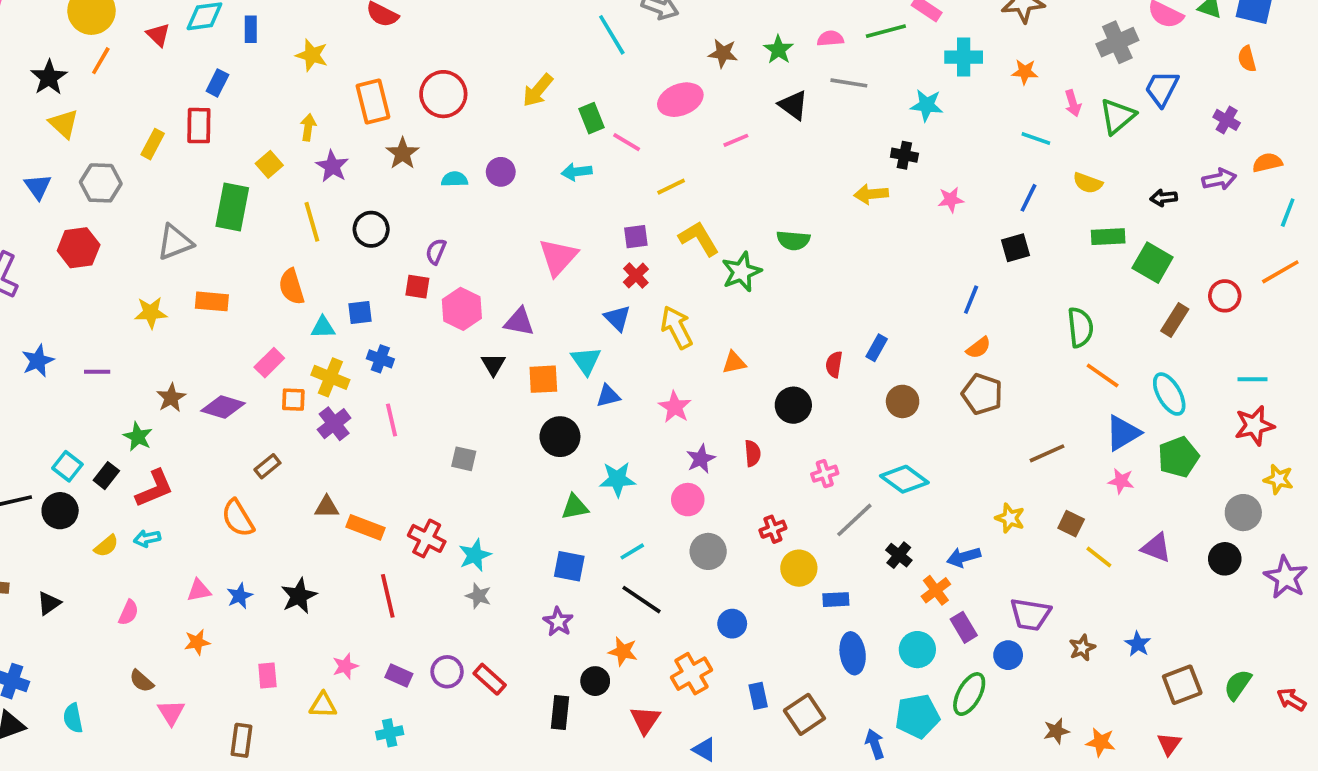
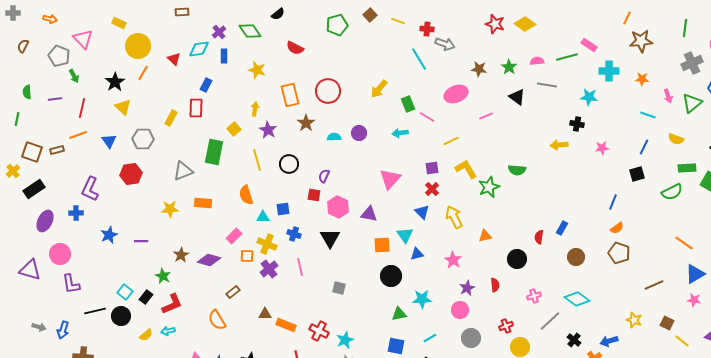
green semicircle: (1080, 327) -> (672, 192), moved, turned 70
black triangle: (493, 364) -> (330, 238), moved, size x1.5

